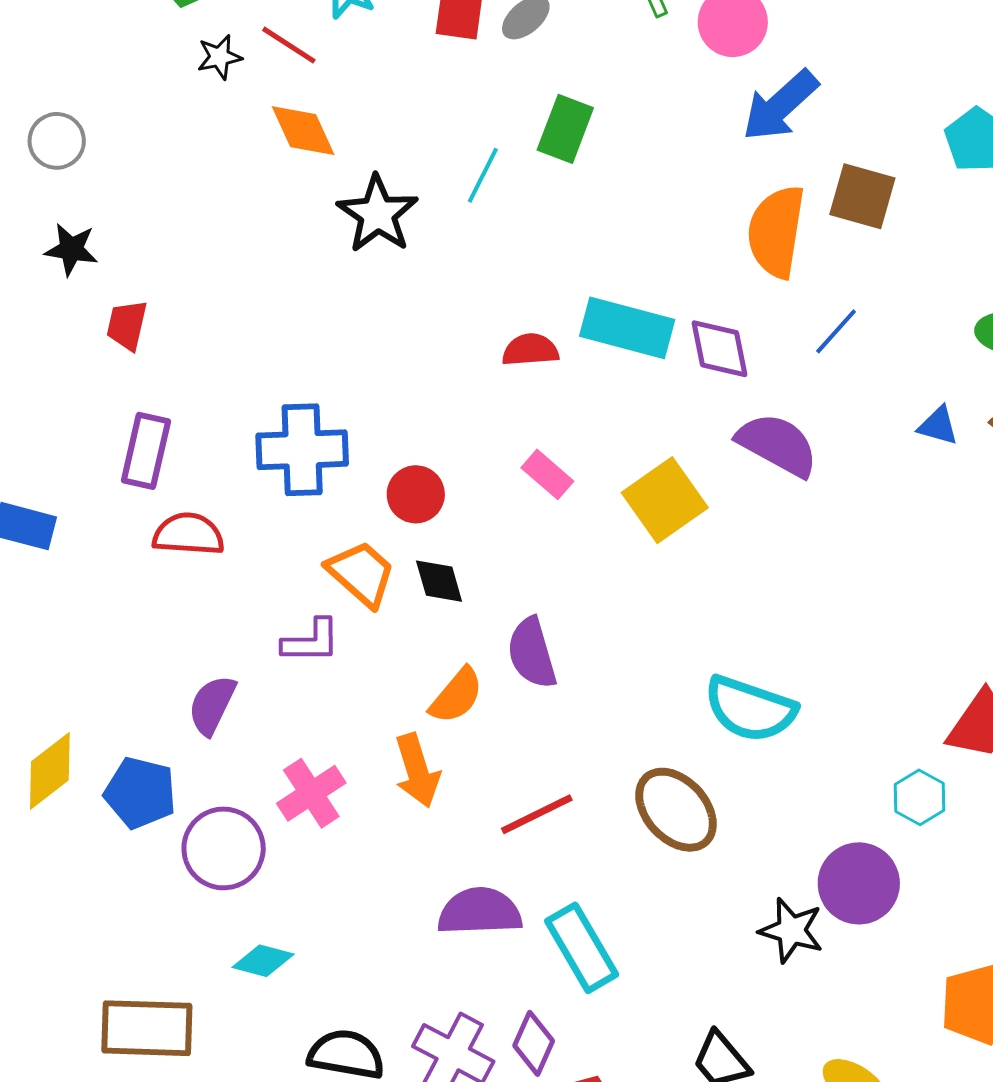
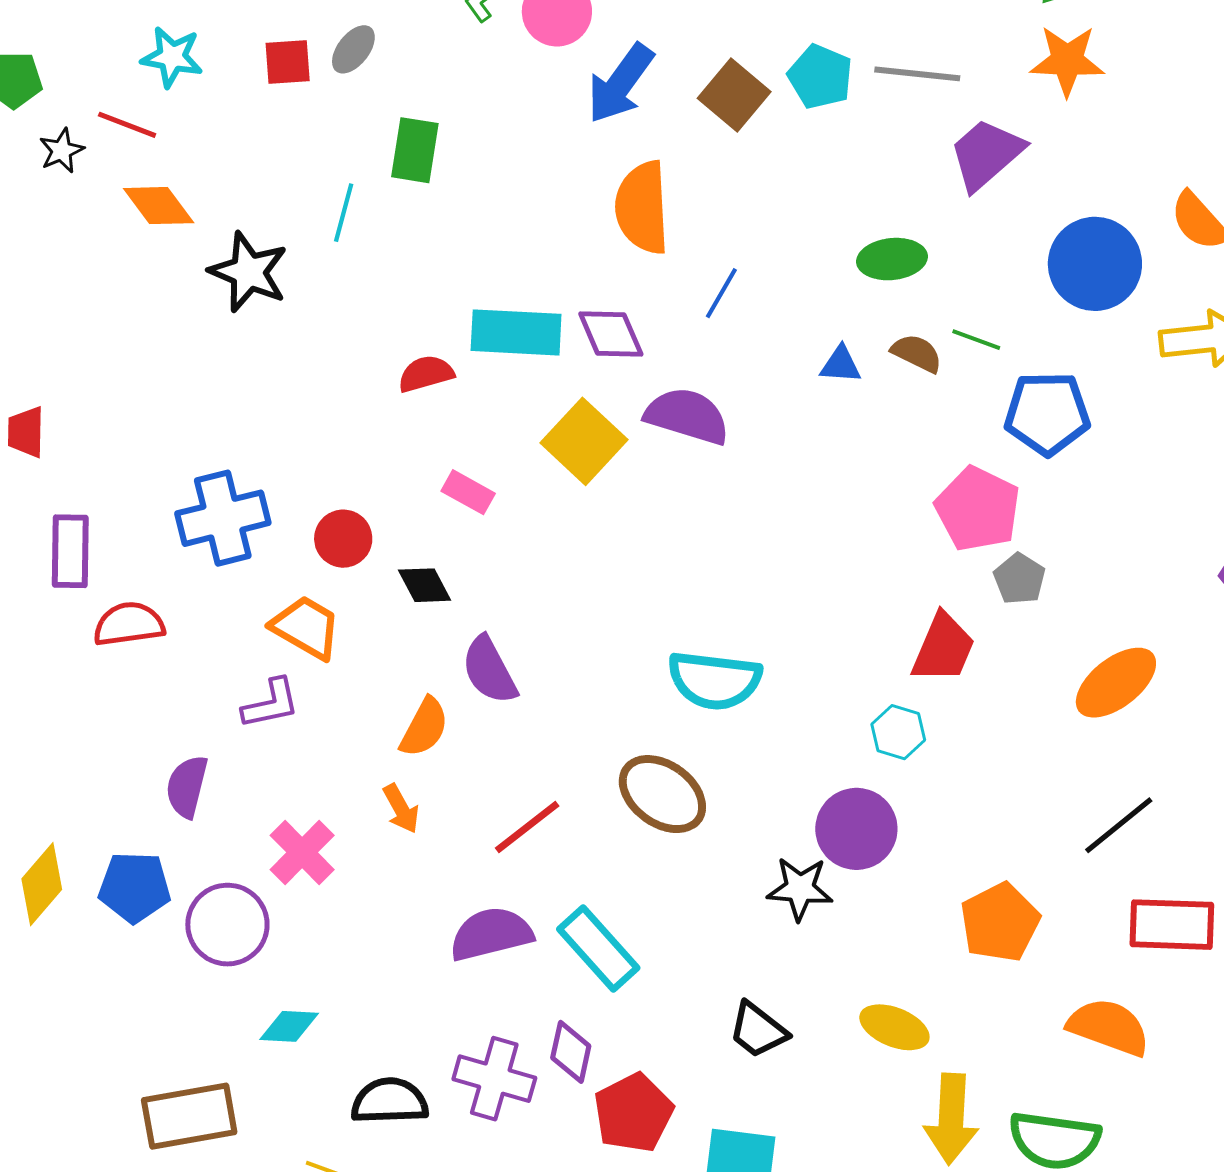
brown square: (862, 196) -> (734, 95), moved, turned 36
yellow square: (665, 500) -> (584, 441), moved
black diamond: (439, 581) -> (425, 585), moved
orange arrow: (417, 771) -> (401, 809), size x0.7

